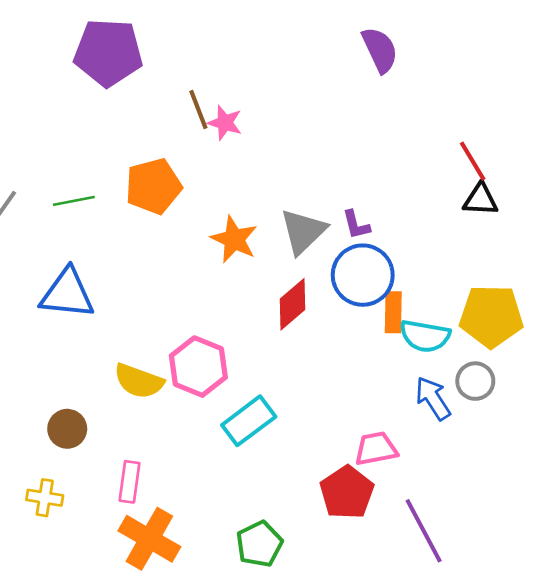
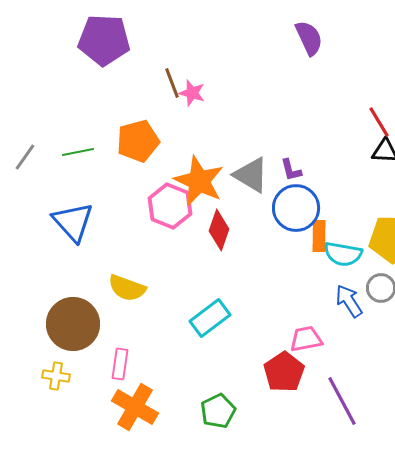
gray triangle: (303, 231) -> (251, 175), turned -45
orange star: (234, 239) -> (199, 181), size x1.4
blue triangle: (67, 294) -> (73, 222), turned 42
red diamond: (292, 304) -> (219, 230), moved, turned -30
pink hexagon: (198, 367) -> (170, 206), moved
brown circle: (67, 429) -> (73, 324), size x1.8

